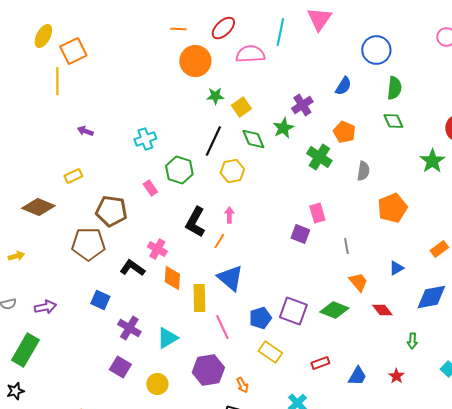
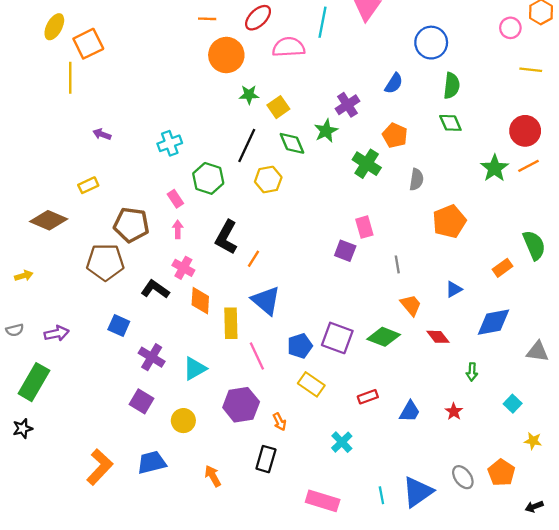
pink arrow: (229, 215) -> (178, 229), moved

